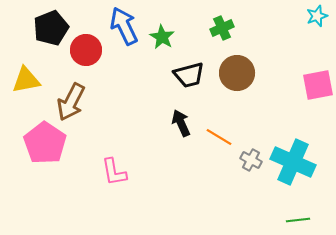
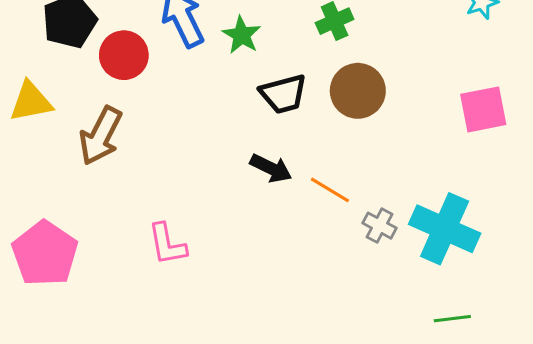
black arrow: (181, 123) -> (271, 168), turned 140
pink pentagon: (45, 143) -> (45, 254), moved

